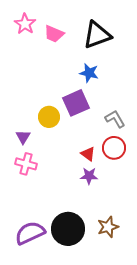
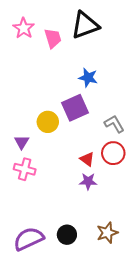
pink trapezoid: (54, 34) -> (53, 38), turned -130
black triangle: (97, 35) -> (85, 25), moved
black circle: (68, 229) -> (67, 235), size x0.6

